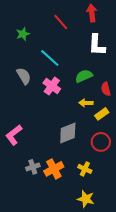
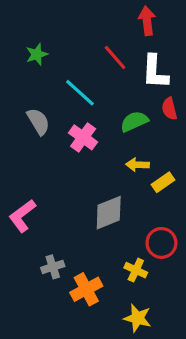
red line: (61, 22) -> (115, 58), moved
red semicircle: (106, 89) -> (169, 109), moved
red circle: (101, 142) -> (161, 243), moved
orange cross: (54, 169) -> (86, 289), moved

